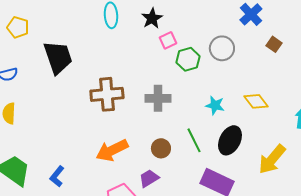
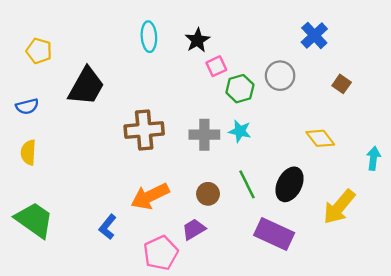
brown square: (274, 44) -> (342, 84), moved
black trapezoid: (58, 57) -> (86, 86), turned 48
cyan star: (215, 105) -> (240, 131), moved
blue L-shape: (57, 176) -> (108, 227), moved

